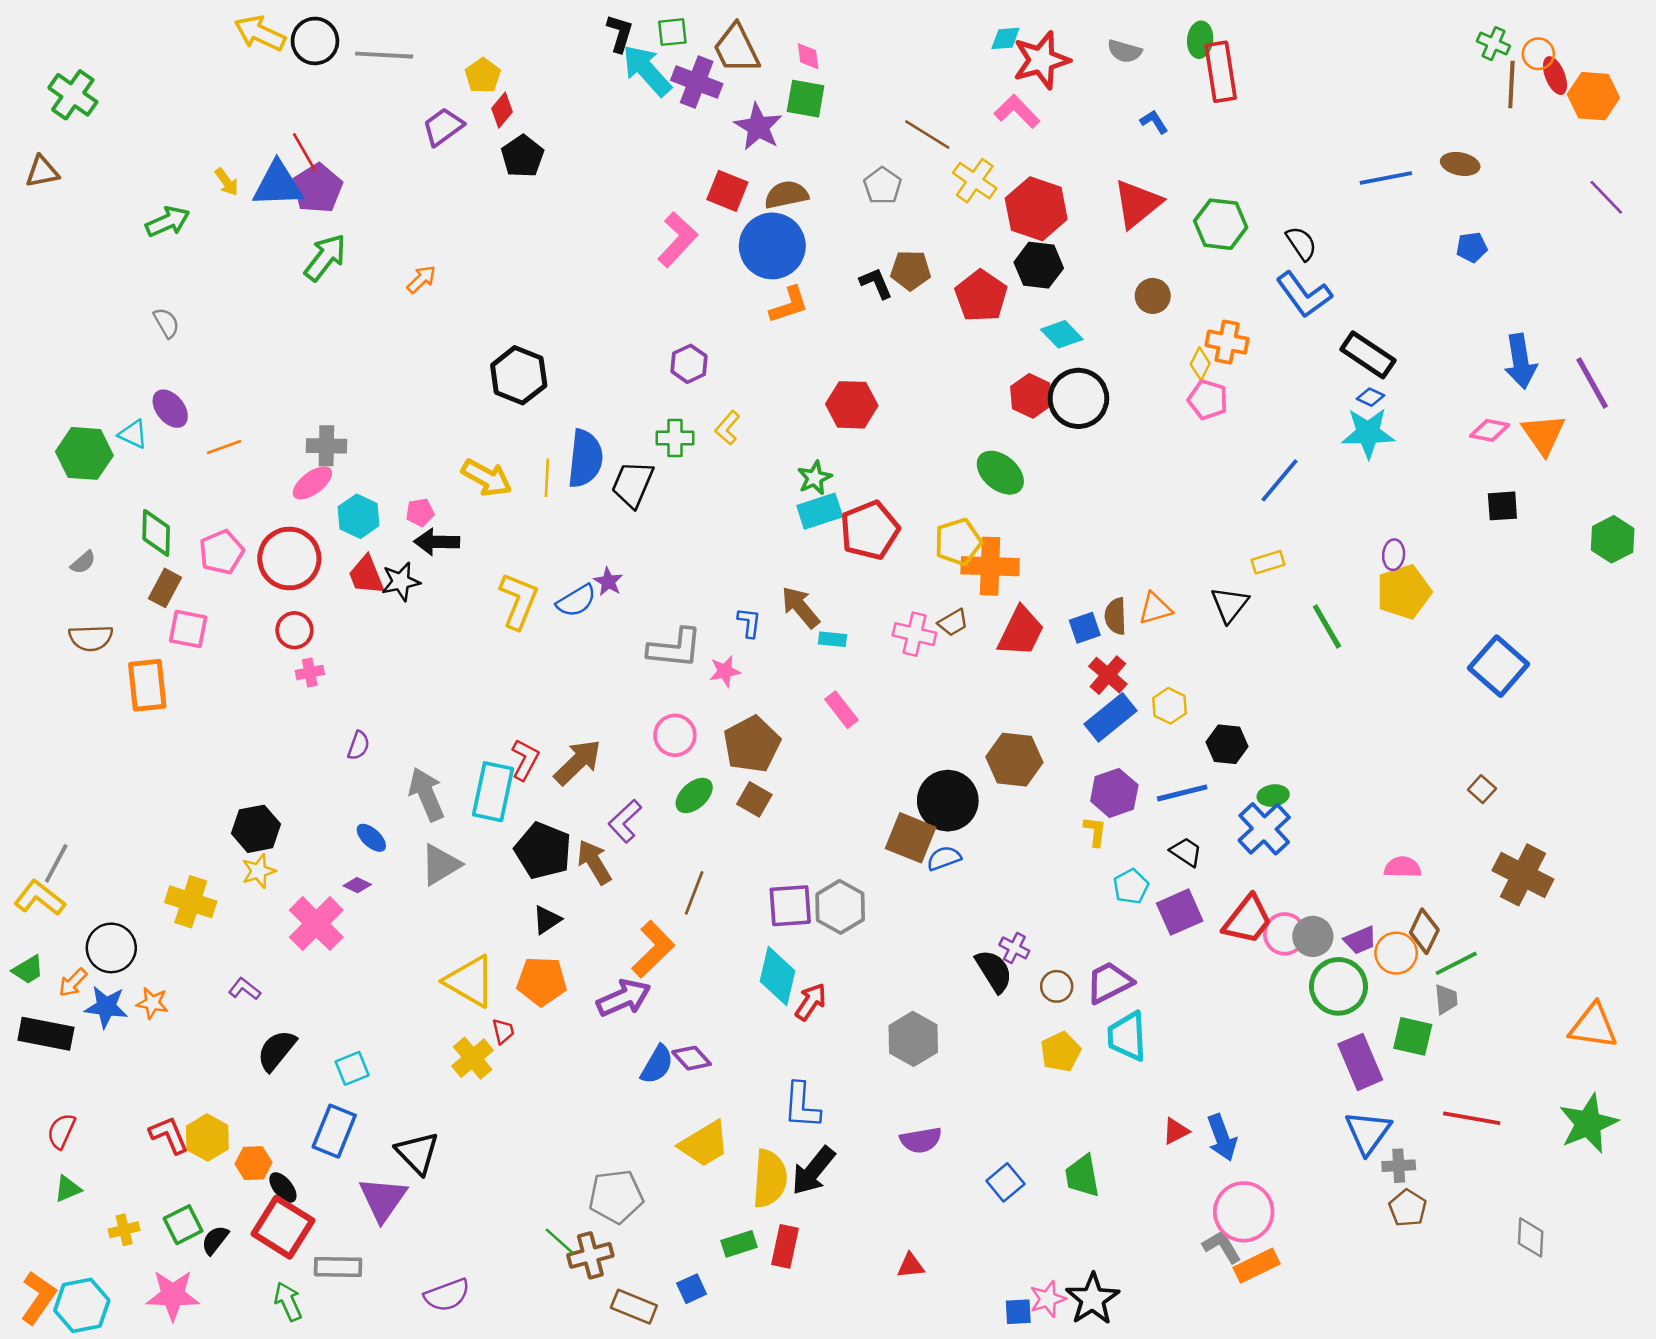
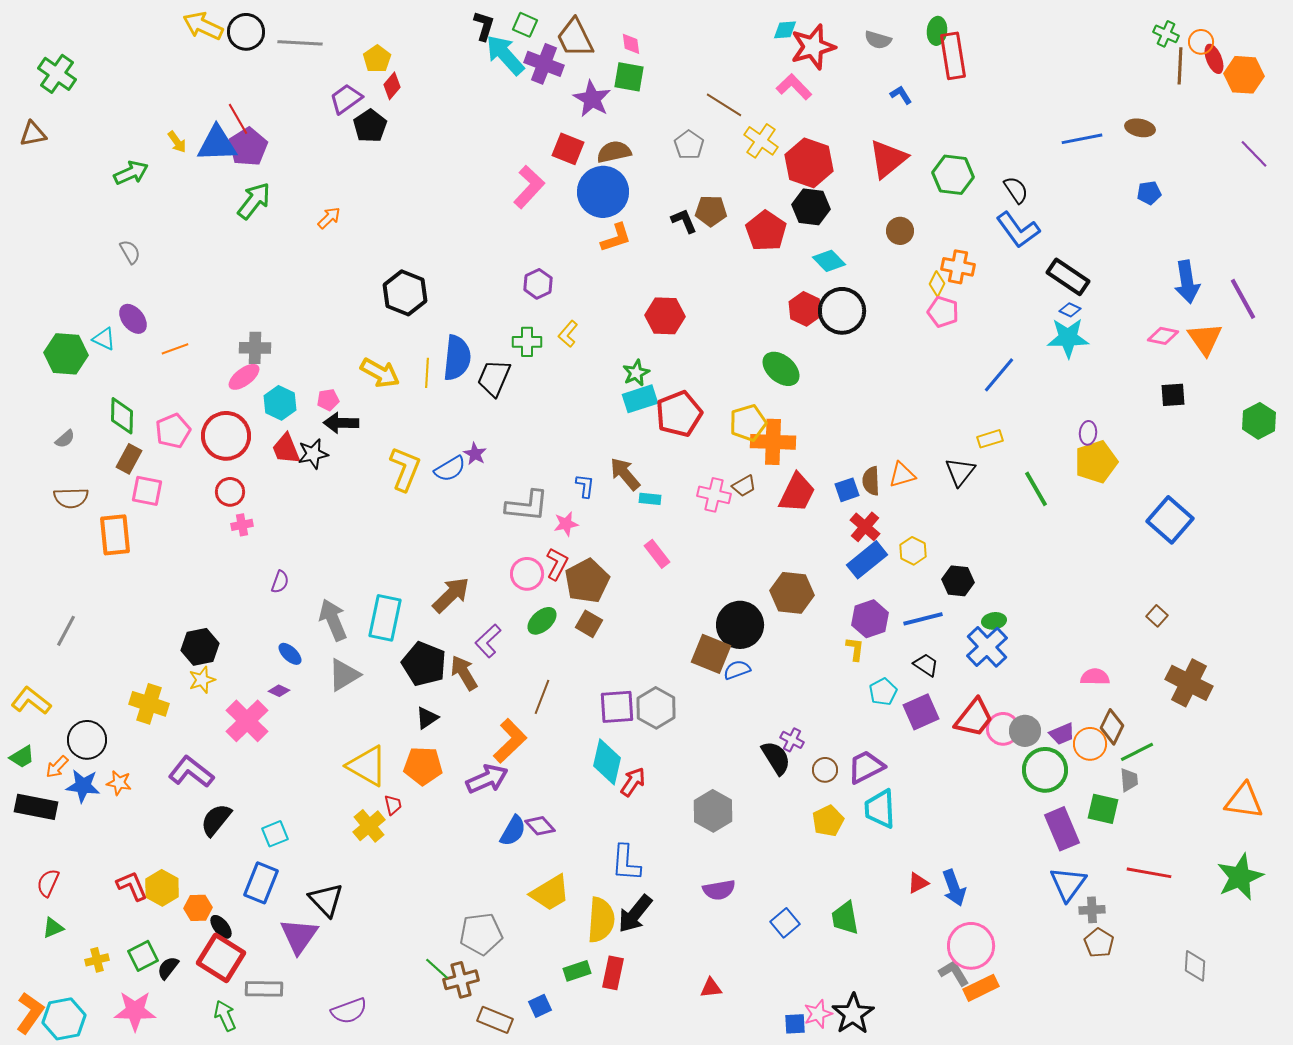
green square: (672, 32) -> (525, 25), turned 30
black pentagon: (522, 156) -> (370, 126), moved
red L-shape: (525, 760) -> (557, 564), moved
gray line: (56, 863) -> (66, 631), moved
purple L-shape: (245, 989) -> (191, 772), size x1.8

